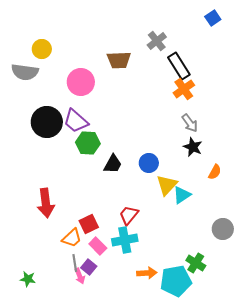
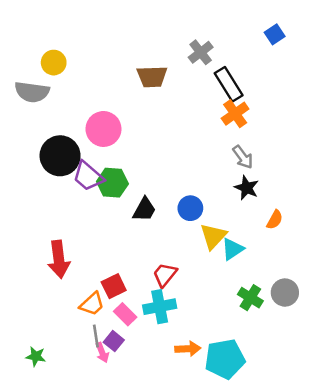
blue square: (213, 18) -> (275, 34), moved
pink circle: (81, 82) -> (103, 129), moved
purple trapezoid: (76, 121) -> (88, 176), moved
green cross: (196, 263) -> (250, 298), moved

